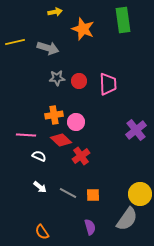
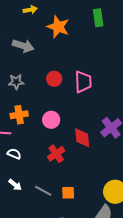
green rectangle: (123, 20) -> (98, 18), size x0.7
gray star: (57, 78) -> (16, 82), moved
orange cross: (54, 115) -> (19, 115), moved
red diamond: (61, 140) -> (82, 138), moved, turned 40

